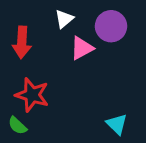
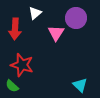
white triangle: (64, 19) -> (35, 13), moved
pink triangle: (82, 48) -> (56, 33), turned -30

